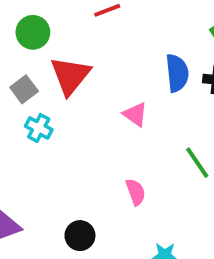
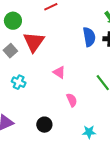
pink triangle: (135, 114) -> (59, 72), moved
cyan cross: (39, 128) -> (19, 82), moved

